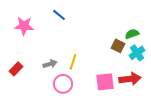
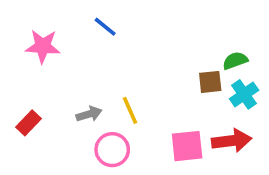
brown square: (118, 46) -> (210, 82), turned -32
yellow line: (73, 62) -> (130, 110), turned -42

